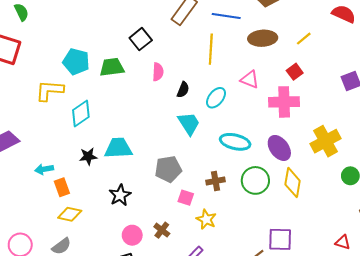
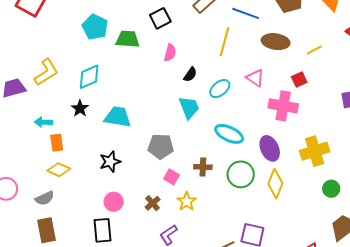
yellow L-shape: (50, 90) -> (46, 72), moved, turned 132
black star: (88, 156) -> (80, 108), moved, turned 30
brown cross: (162, 230) -> (153, 203), moved

